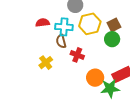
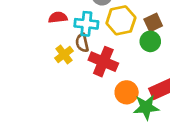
red cross: (77, 55) -> (103, 62), size x1.5
yellow cross: (46, 63) -> (64, 55), moved

